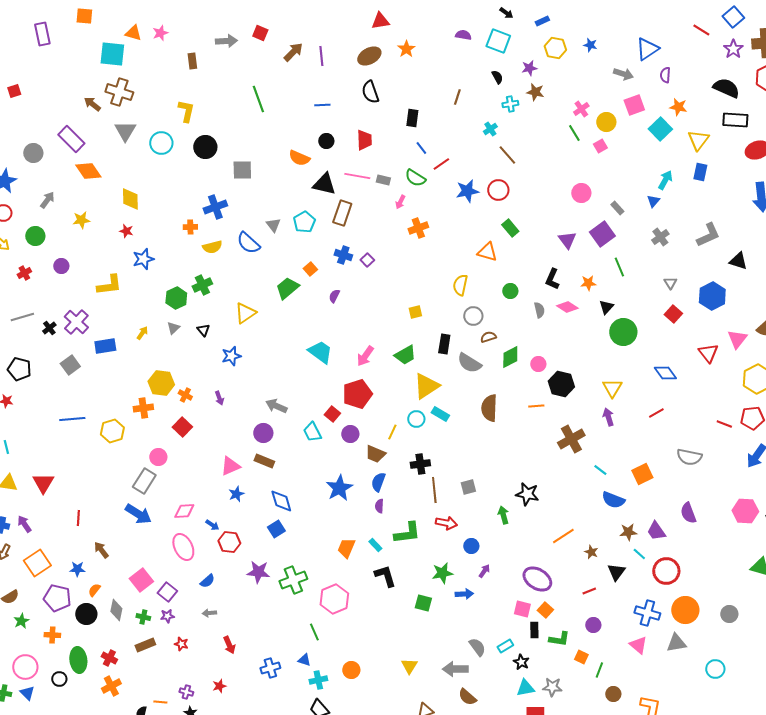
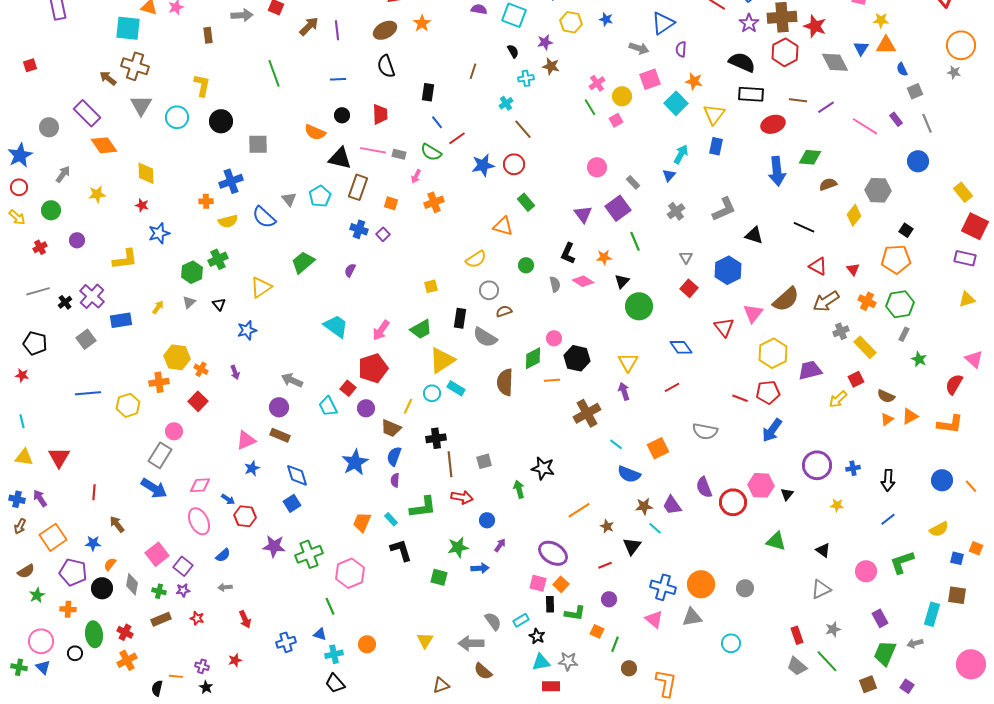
orange square: (310, 269) -> (391, 203), moved, turned -32
yellow semicircle: (460, 285) -> (476, 259), turned -135
green diamond: (510, 357) -> (533, 358), moved
red circle: (666, 571) -> (733, 502), moved

